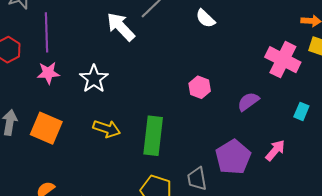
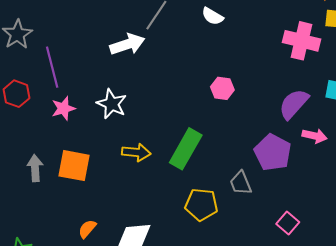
white arrow: (121, 27) -> (127, 44), turned 128
purple semicircle: (248, 102) -> (294, 104), moved, size x1.4
green rectangle: (153, 136) -> (186, 149), turned 36
pink arrow: (275, 150) -> (315, 136), turned 75

